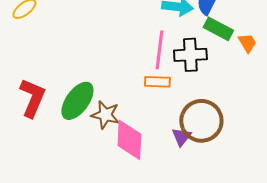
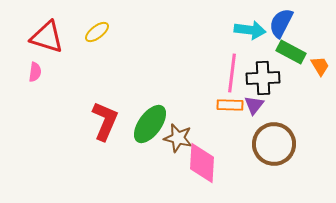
purple triangle: (181, 137) -> (254, 105), moved

